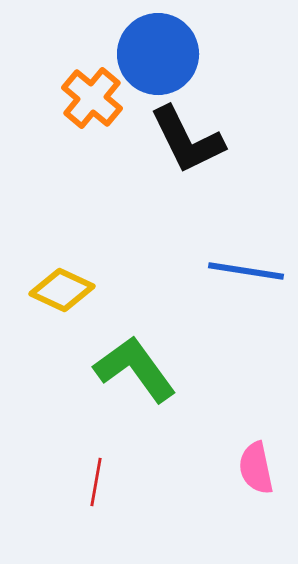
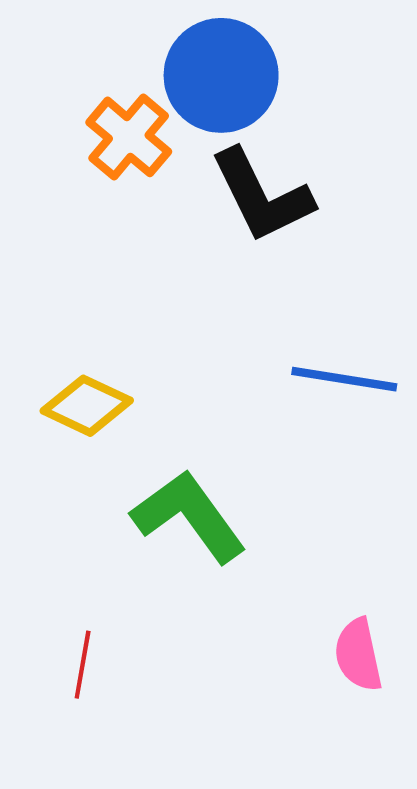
red line: (96, 482) -> (83, 665), moved

